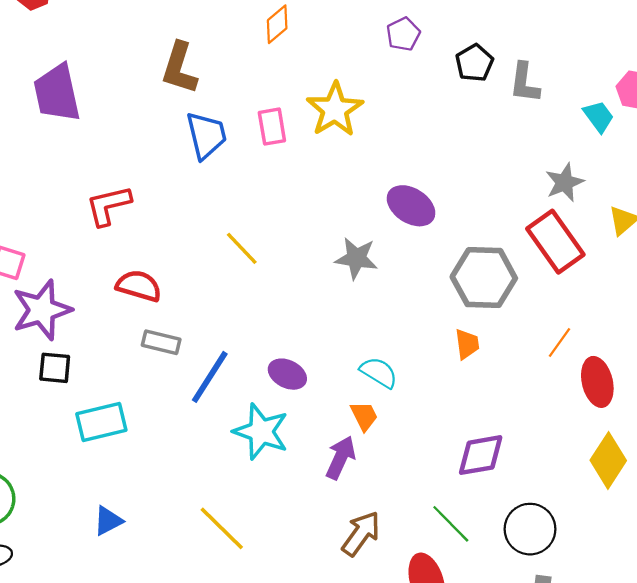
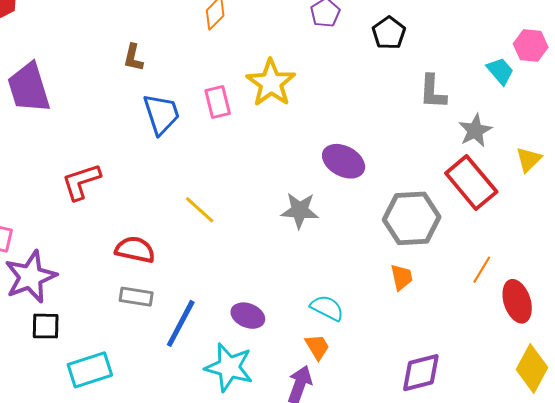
brown L-shape: (179, 68) -> (133, 58), size x0.6
gray L-shape: (525, 83) -> (433, 92), moved
red semicircle: (139, 286) -> (135, 250), moved

